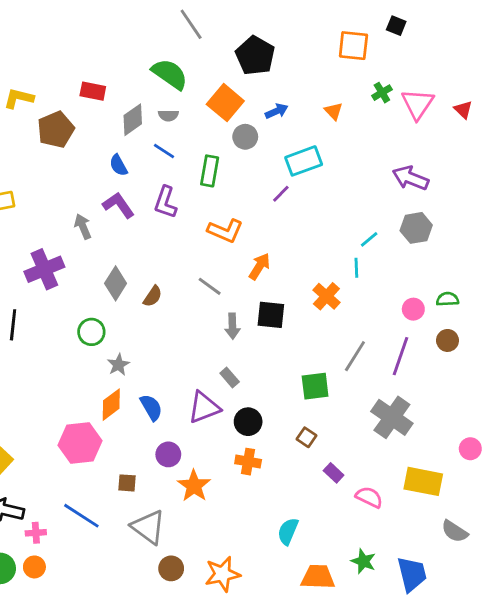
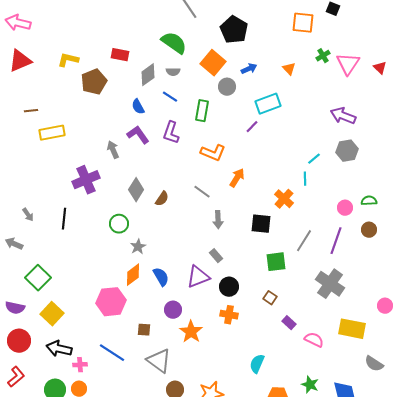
black square: (271, 315) -> (261, 224), moved

